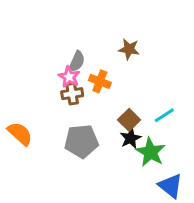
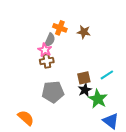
orange cross: (100, 81) -> (60, 28), moved
brown square: (129, 120) -> (84, 78), turned 32
orange semicircle: (20, 134) -> (26, 118), moved

